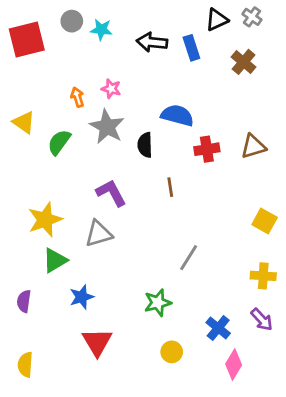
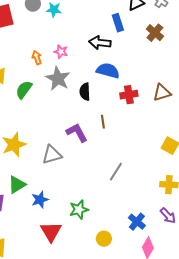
black arrow: (152, 42) -> (100, 43), moved
purple L-shape: (111, 193) -> (77, 133), moved
green triangle: (55, 260) -> (17, 185), moved
green star: (158, 303) -> (79, 210), moved

